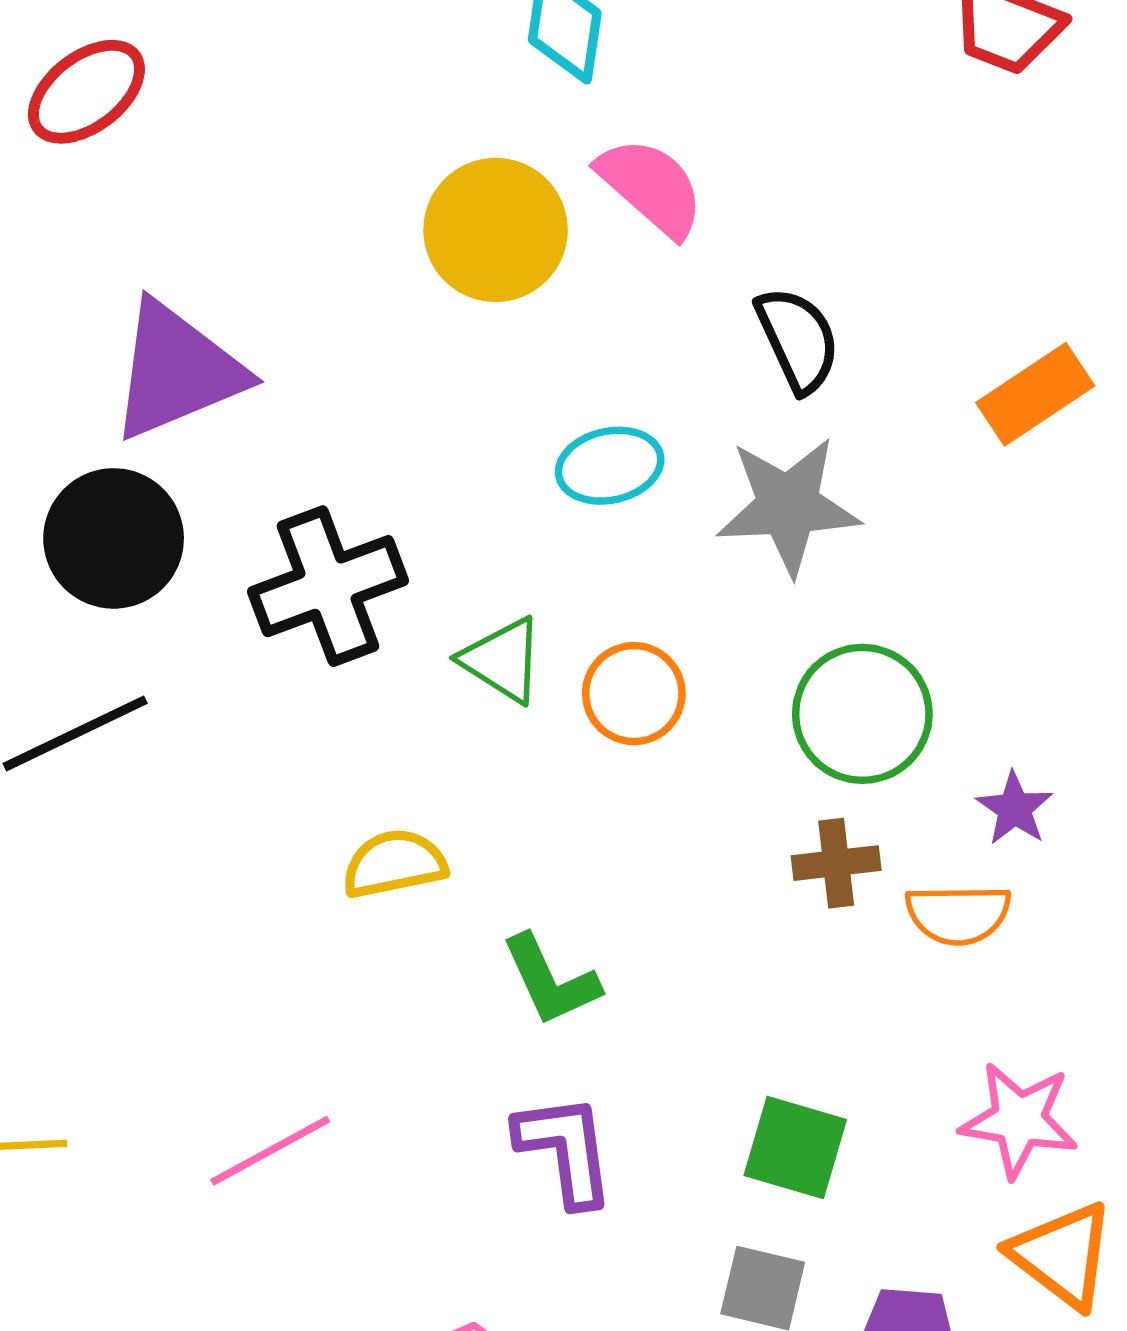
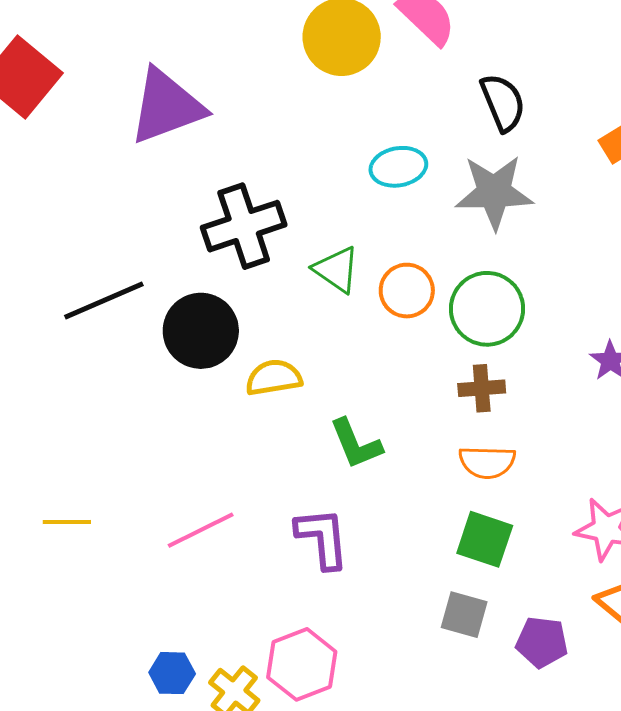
black circle: (114, 538) -> (201, 331), moved
green circle: (862, 714) -> (487, 309), moved
brown cross: (836, 863) -> (482, 388), moved
orange semicircle: (958, 914) -> (487, 462), moved
purple L-shape: (565, 1150) -> (322, 538), moved

